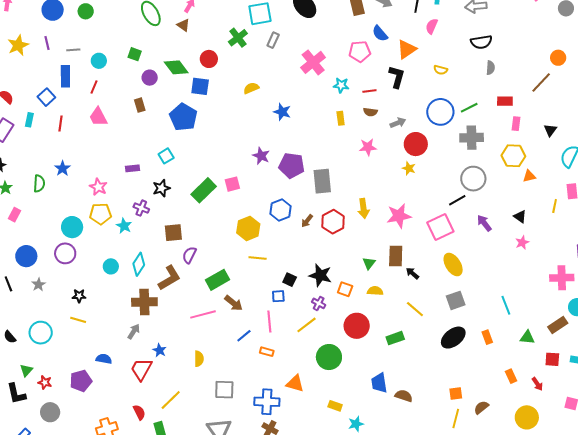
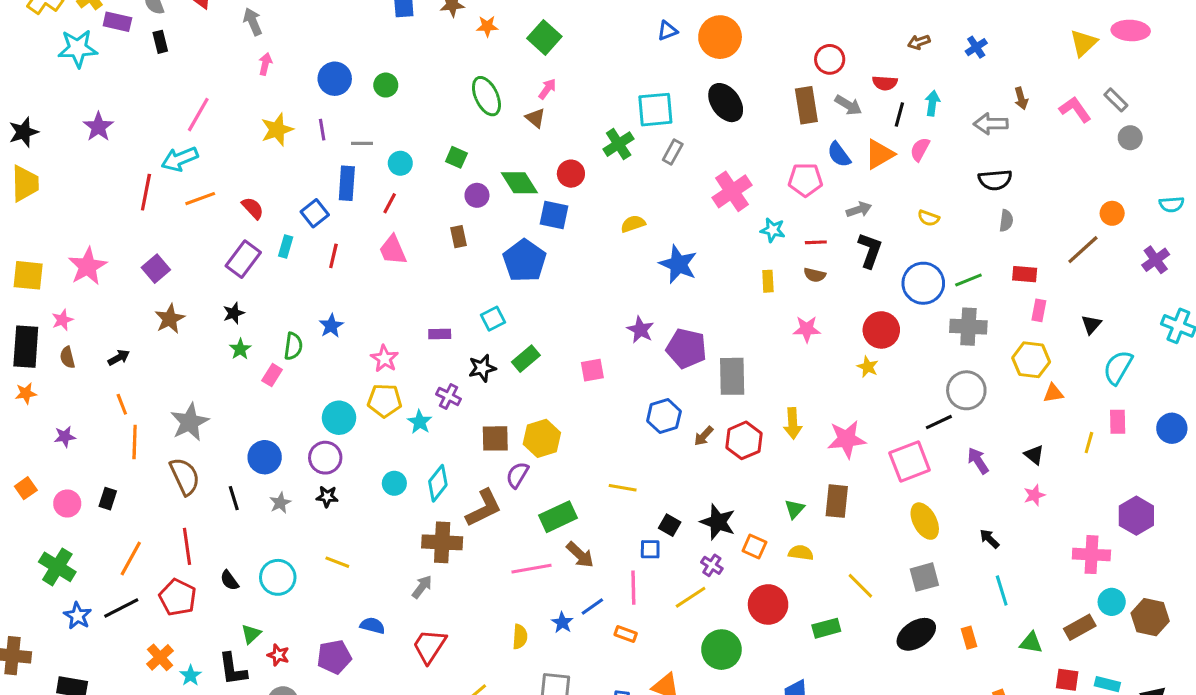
orange triangle: (407, 49) -> (879, 154), moved
black L-shape: (397, 77) -> (870, 250), moved
blue star: (282, 112) -> (678, 264), size x1.4
gray arrow: (398, 123) -> (859, 210), moved
green rectangle: (204, 190) -> (526, 359), moved, size x0.7
pink rectangle: (14, 215) -> (272, 375), moved
yellow hexagon: (248, 228) -> (542, 438), moved
black arrow: (412, 273) -> (989, 539), moved
black star: (79, 296) -> (327, 497), moved
blue star: (160, 350) -> (562, 623), moved

